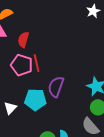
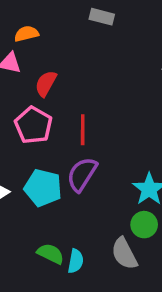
red line: (37, 63) -> (83, 130), moved

